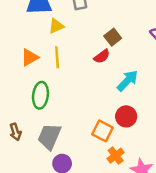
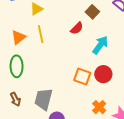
brown square: (113, 37) -> (92, 12), moved
green ellipse: (40, 95) -> (17, 66), moved
orange square: (103, 131) -> (82, 76), moved

